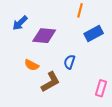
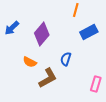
blue arrow: (20, 23) -> (12, 28), moved
purple diamond: (44, 36) -> (42, 34), turned -55

